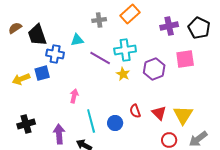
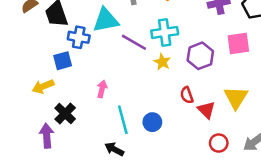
cyan triangle: (77, 40) -> (106, 20), size x1.6
yellow arrow: (21, 79) -> (43, 87), moved
red semicircle: (135, 111) -> (187, 95), moved
yellow triangle: (183, 115) -> (236, 98), moved
black cross: (26, 124) -> (65, 114), moved, turned -30
purple arrow: (59, 134) -> (47, 136), moved

